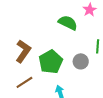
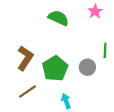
green semicircle: (68, 23) -> (58, 18), moved

